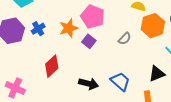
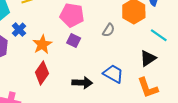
orange star: (69, 28) -> (42, 44), moved
blue cross: (38, 29) -> (19, 30), moved

